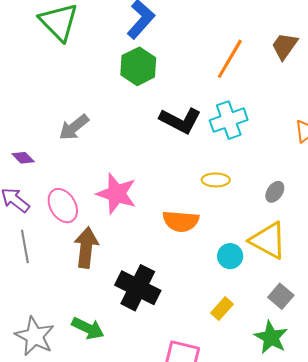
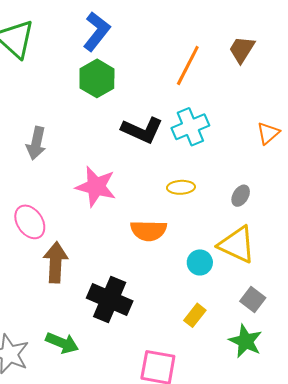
gray arrow: (74, 127) -> (36, 143), turned -36
pink star: (117, 194) -> (96, 187), moved

